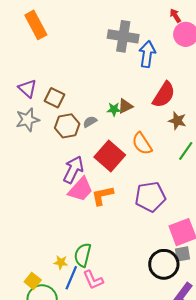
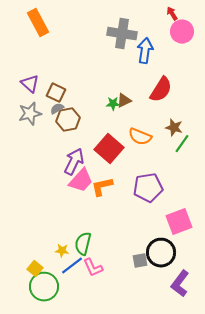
brown star: (177, 121) -> (174, 128), moved
gray semicircle: (90, 122) -> (57, 109), moved
orange semicircle: (142, 144) -> (140, 137), turned -35
gray square: (183, 254) -> (140, 261), moved
blue line: (71, 278) -> (72, 266), turned 30

